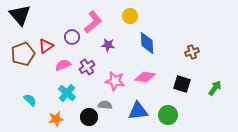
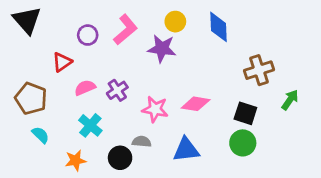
purple circle: (72, 37) -> (88, 35), moved
blue diamond: (147, 43) -> (218, 27), moved
purple star: (108, 45) -> (162, 49), moved, size x1.5
brown cross: (192, 52) -> (259, 70), size x1.5
brown pentagon: (23, 54) -> (31, 98), moved, turned -30
green arrow: (215, 88) -> (290, 100), moved
green circle: (168, 115) -> (243, 143), moved

